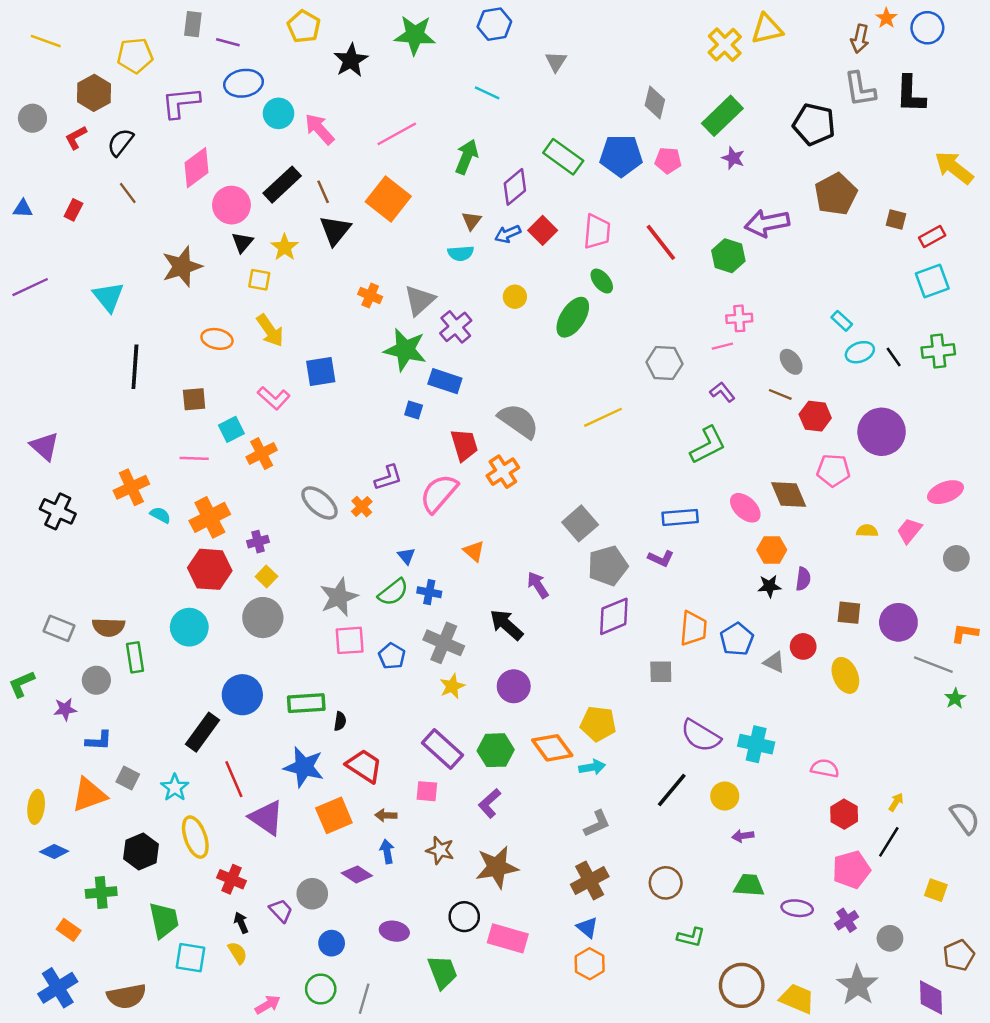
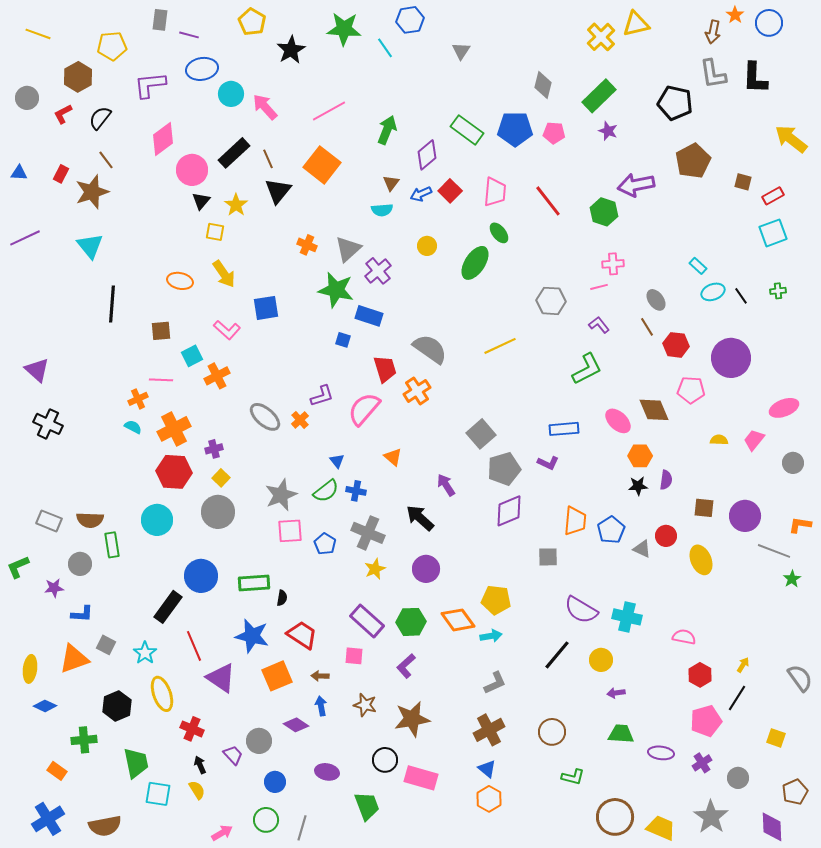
cyan line: (487, 93) -> (385, 48), moved, turned 30
brown star: (182, 267) -> (92, 192), moved
green cross: (938, 351) -> (778, 291), size x0.6
brown line: (780, 394) -> (647, 327), turned 36
orange cross: (131, 487) -> (138, 399), moved, size x0.7

